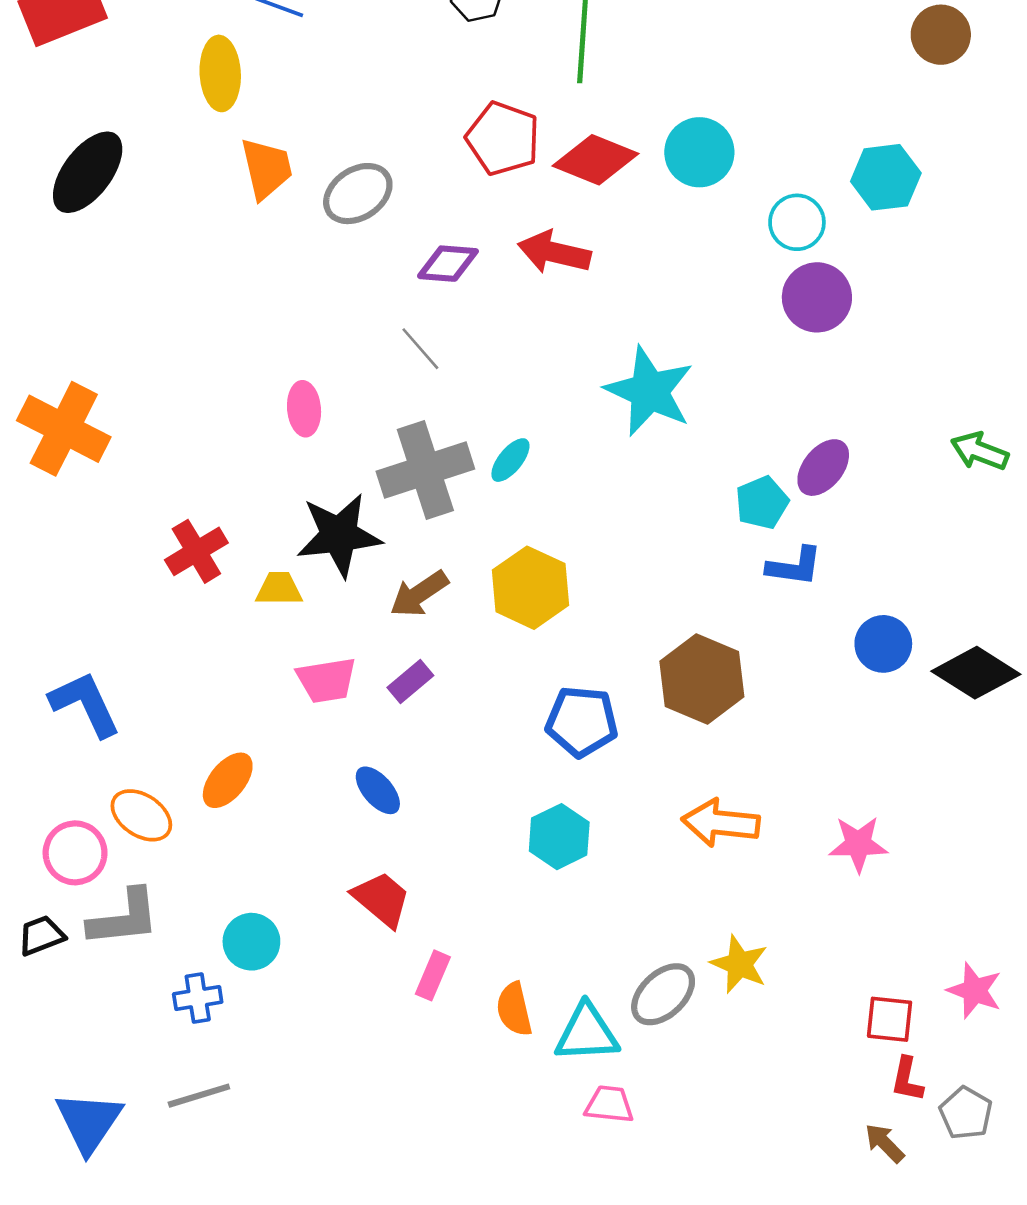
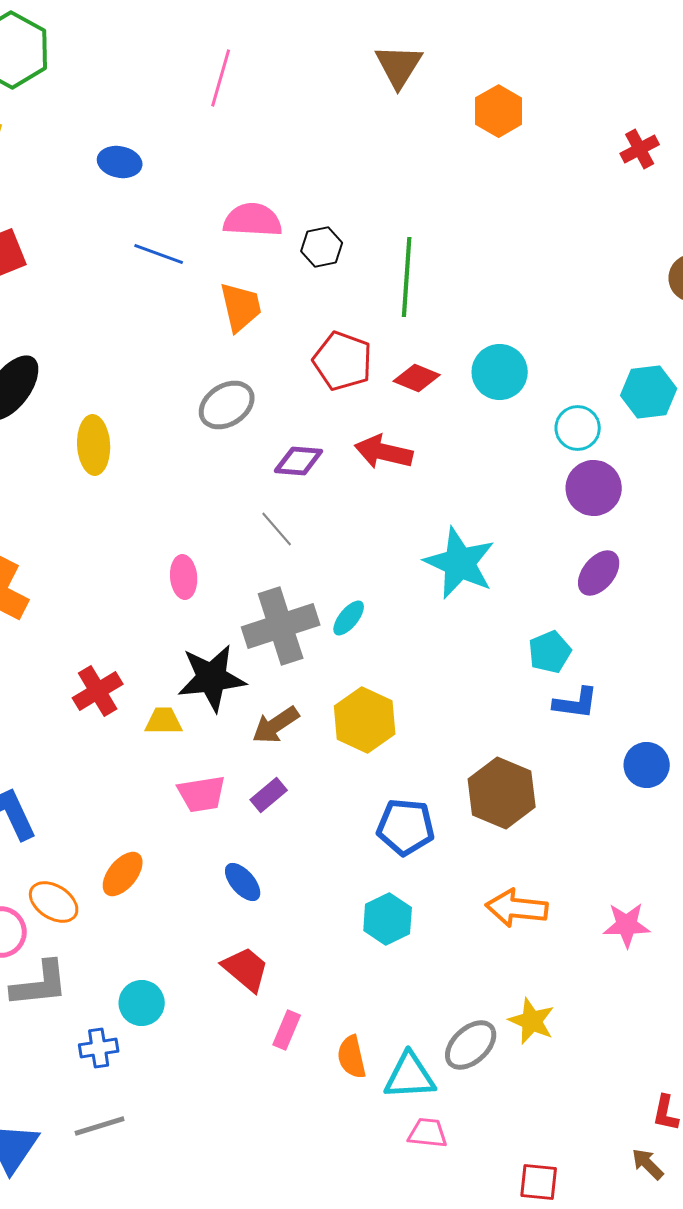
yellow ellipse: (220, 73) -> (94, 445), moved
red diamond: (596, 160) -> (417, 378), size x0.7
orange trapezoid: (266, 169) -> (241, 307), moved
purple ellipse: (823, 468) -> (599, 573), moved
red square: (890, 1019) -> (539, 1182), moved

